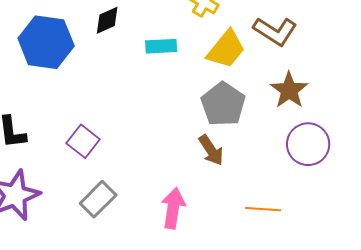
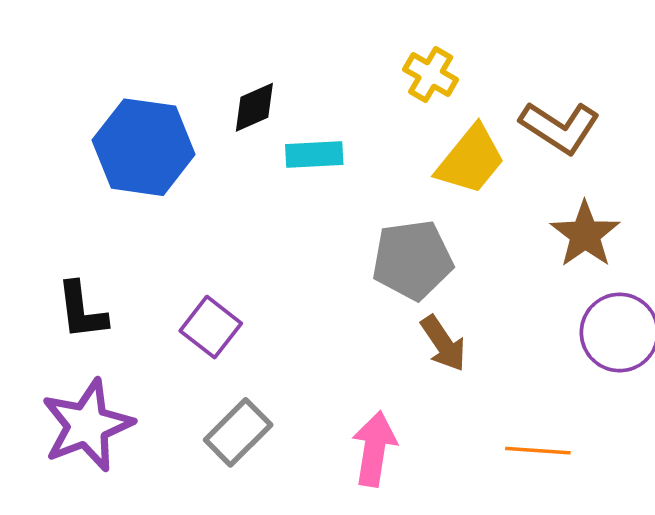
cyan rectangle: (161, 46) -> (314, 154), moved
gray pentagon: (223, 104) -> (412, 260), moved, turned 30

